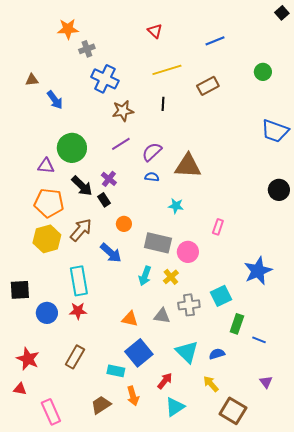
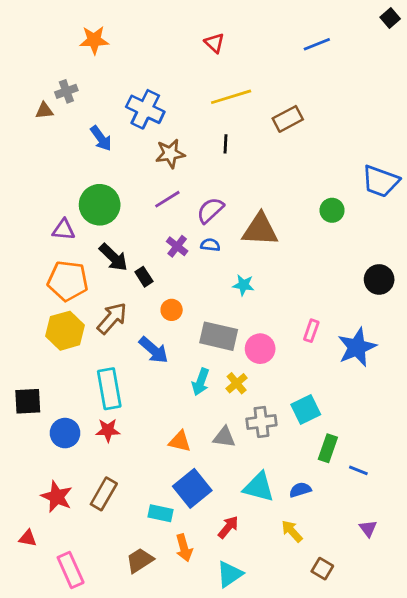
blue line: (215, 41) -> (317, 44), moved
gray cross: (87, 49) -> (66, 91), moved
green circle: (263, 72) -> (332, 210), moved
blue arrow: (55, 100) -> (101, 138), moved
purple cross: (109, 179) -> (177, 246), moved
black circle: (279, 190) -> (379, 279), moved
pink rectangle: (218, 227) -> (311, 331), moved
blue star: (258, 271) -> (357, 347), moved
cyan triangle: (187, 352) -> (259, 487), turned -30
red star: (28, 359) -> (57, 497), moved
cyan triangle: (175, 407) -> (230, 574), moved
brown square: (233, 411) -> (322, 569), size x0.6

